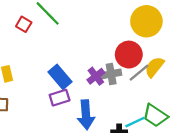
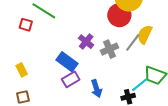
red circle: (129, 55) -> (119, 15), moved
purple cross: (96, 76) -> (86, 42), moved
blue arrow: (86, 115) -> (96, 89), size x0.7

